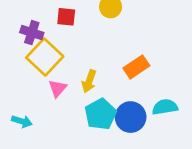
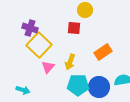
red square: (66, 17) -> (74, 28), moved
cyan pentagon: (101, 114) -> (78, 85), turned 30

